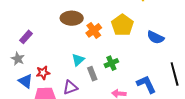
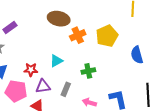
blue semicircle: (155, 37) -> (137, 55), turned 36
red star: (43, 73) -> (31, 70), moved
gray rectangle: (92, 74) -> (66, 89), moved, turned 32

